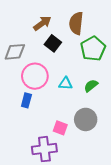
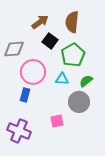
green pentagon: (93, 49) -> (73, 55), moved
gray circle: (86, 119) -> (79, 102), moved
pink square: (60, 128) -> (57, 121), turned -32
purple cross: (44, 149) -> (19, 131), moved, turned 30

